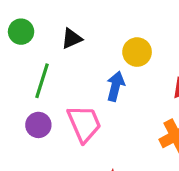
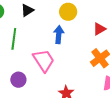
purple circle: (38, 125) -> (18, 80), moved

